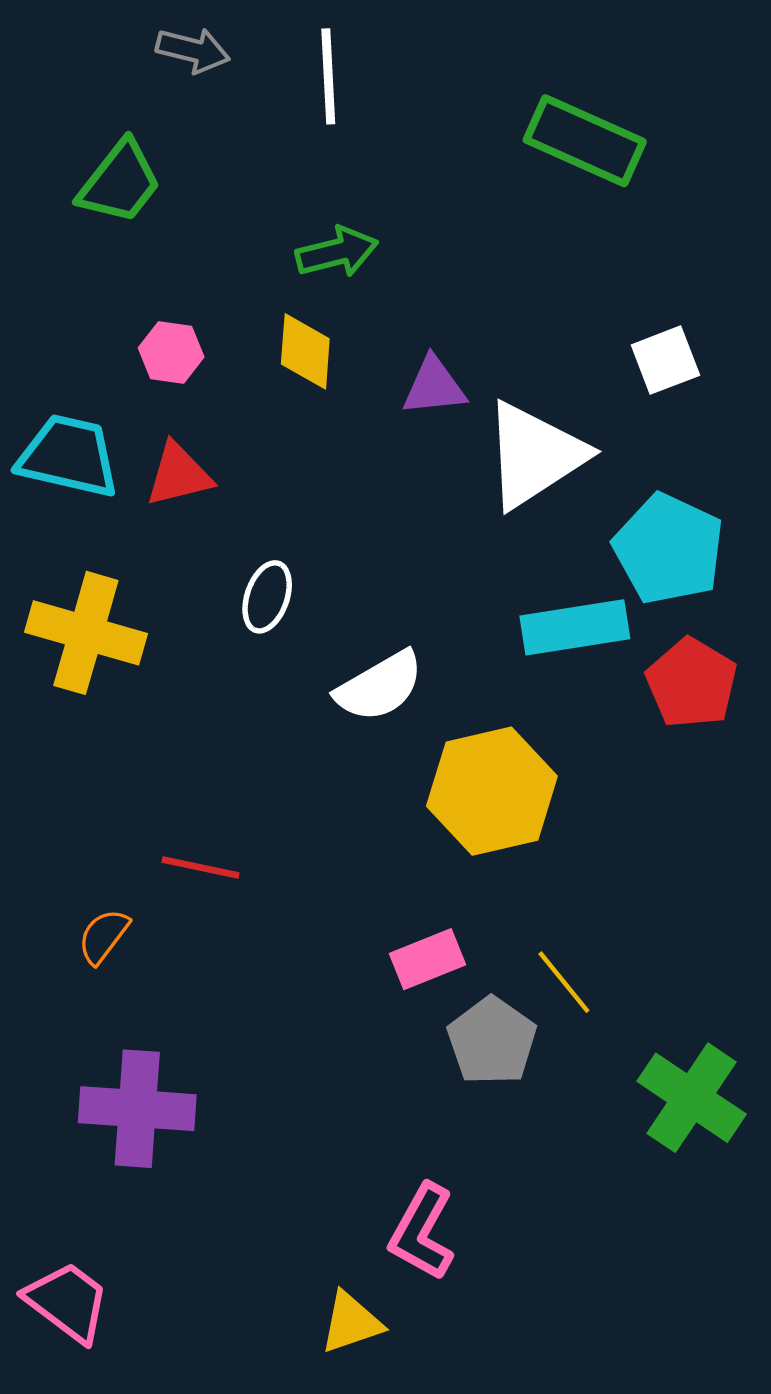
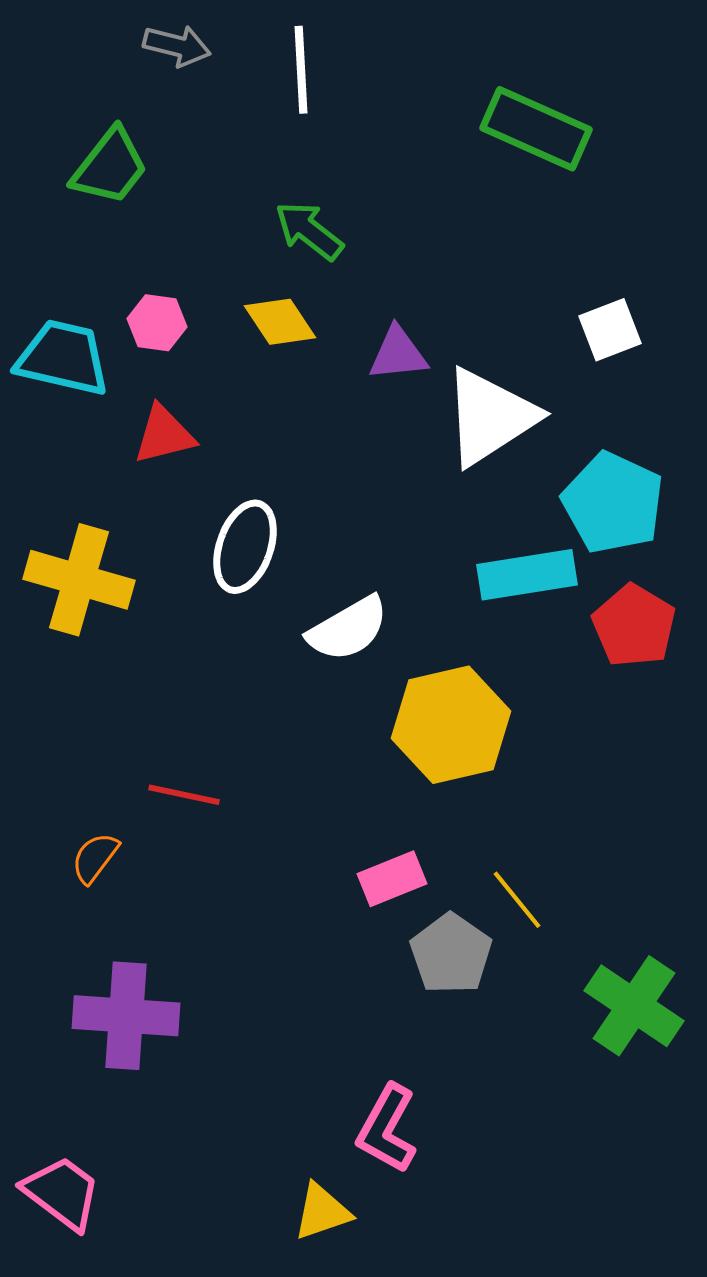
green arrow: (337, 252) -> (309, 231), turned -128
yellow diamond: (305, 351) -> (280, 322), turned -38
cyan trapezoid: (69, 456) -> (63, 358), moved
white ellipse: (267, 597) -> (245, 547), size x1.4

